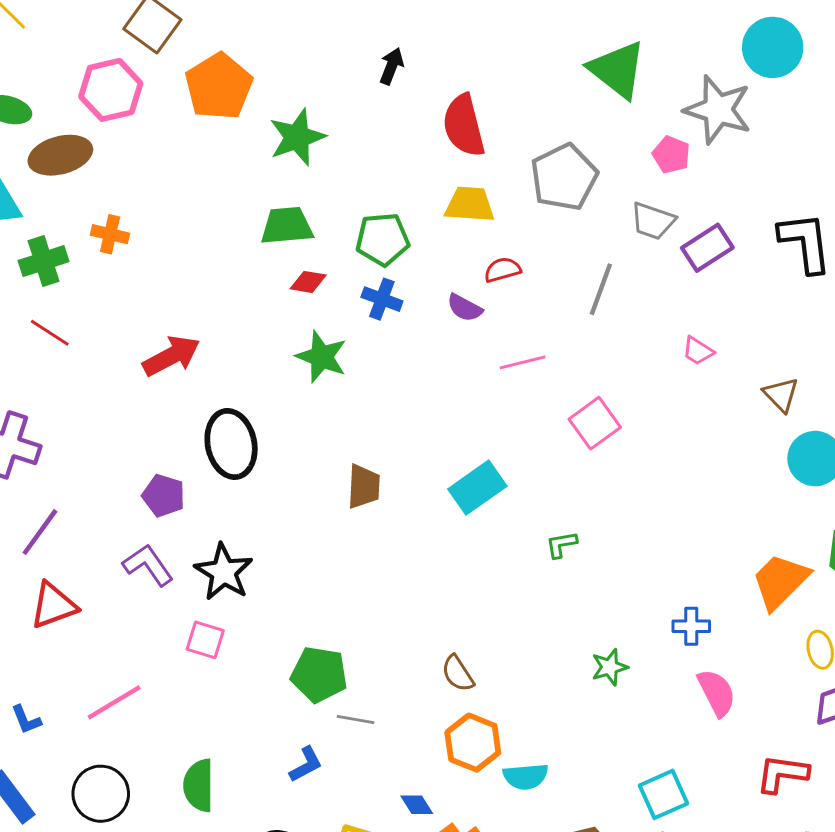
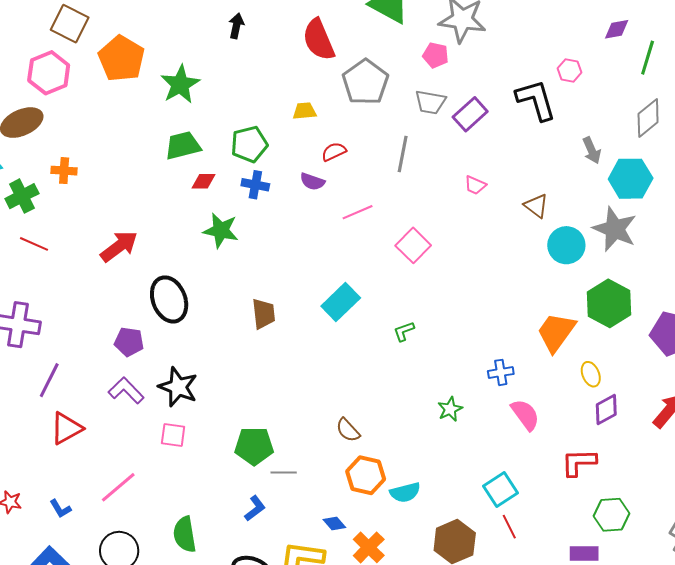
red semicircle: (464, 126) -> (319, 40), moved
yellow trapezoid: (470, 204) -> (304, 111), size x0.7

